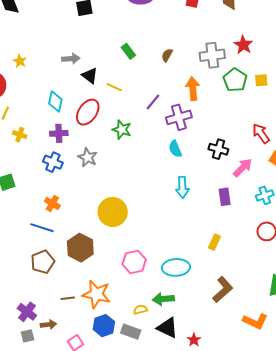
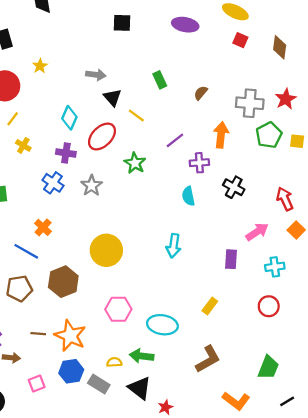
purple cross: (179, 117) -> (199, 163), size x0.7
black cross: (218, 149) -> (234, 187), moved
cyan arrow: (182, 187) -> (174, 246), moved

